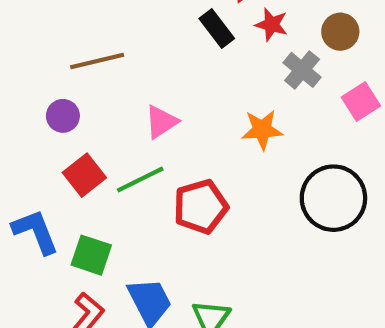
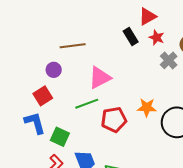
pink triangle: (161, 122) -> (100, 78), size x1.4
orange star: (262, 130) -> (147, 107), moved
red square: (84, 175) -> (43, 96), moved

